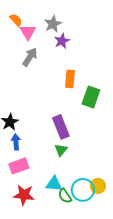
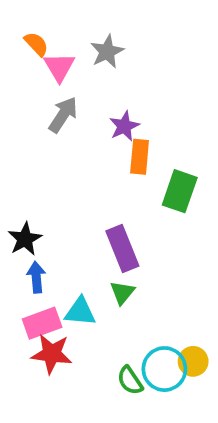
purple star: (62, 41) -> (124, 126), moved
cyan triangle: (54, 184) -> (80, 312), moved
red star: (24, 195) -> (52, 354), moved

